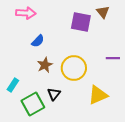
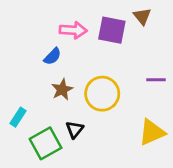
pink arrow: (26, 13) -> (73, 30), moved
yellow triangle: (98, 95) -> (152, 132), moved

